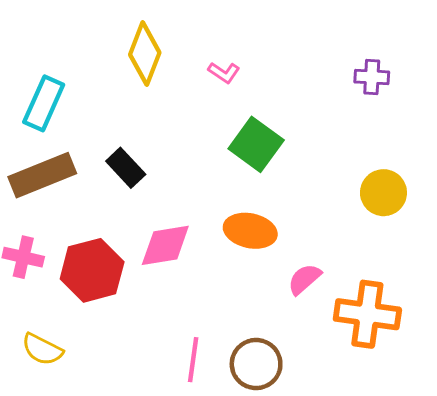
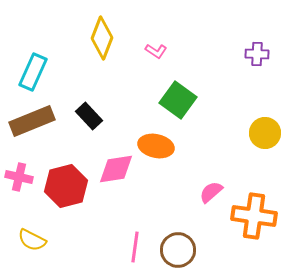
orange ellipse: (250, 231) -> (156, 146), moved

